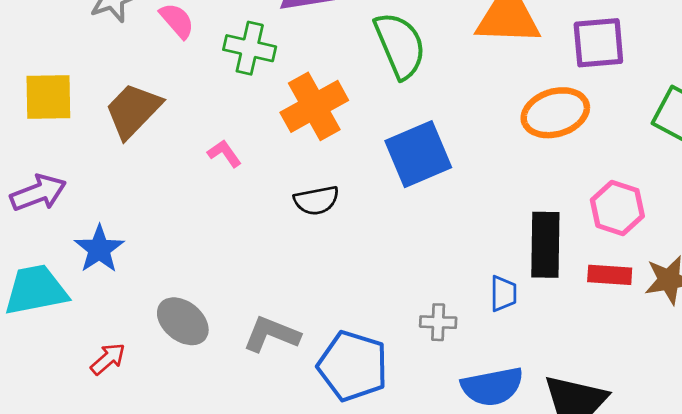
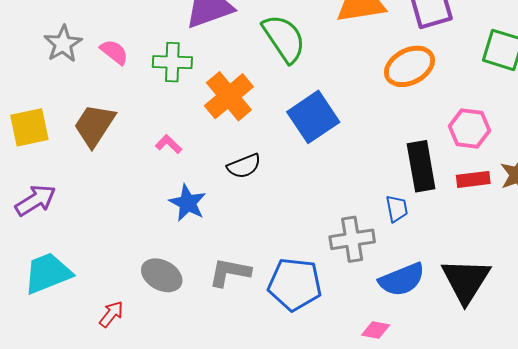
blue star: (99, 249) -> (188, 203), moved
gray cross: (438, 322) -> (352, 239), size x1.6

